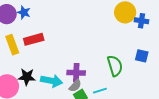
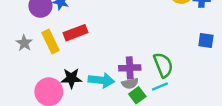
green semicircle: (115, 66) -> (163, 65), moved
gray semicircle: (75, 86) -> (130, 83), turned 40

